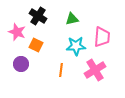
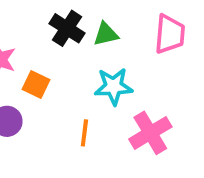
black cross: (38, 16) -> (67, 28), moved
pink trapezoid: (102, 37) -> (170, 34), moved

